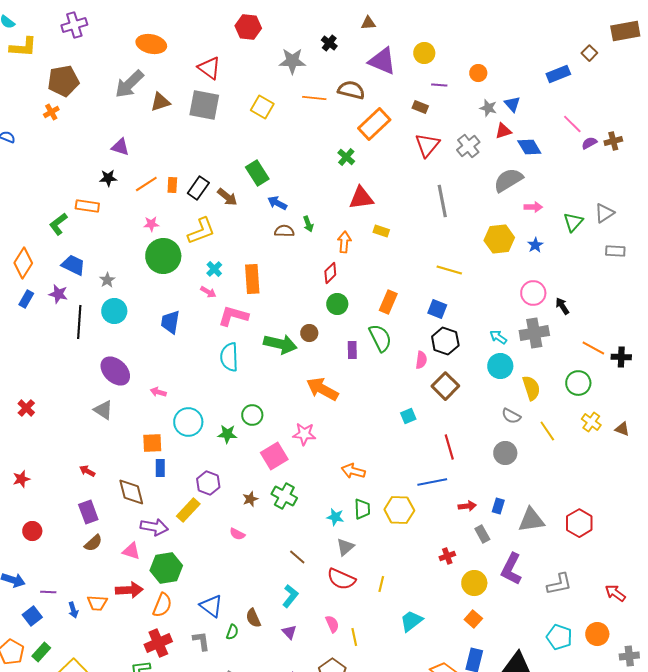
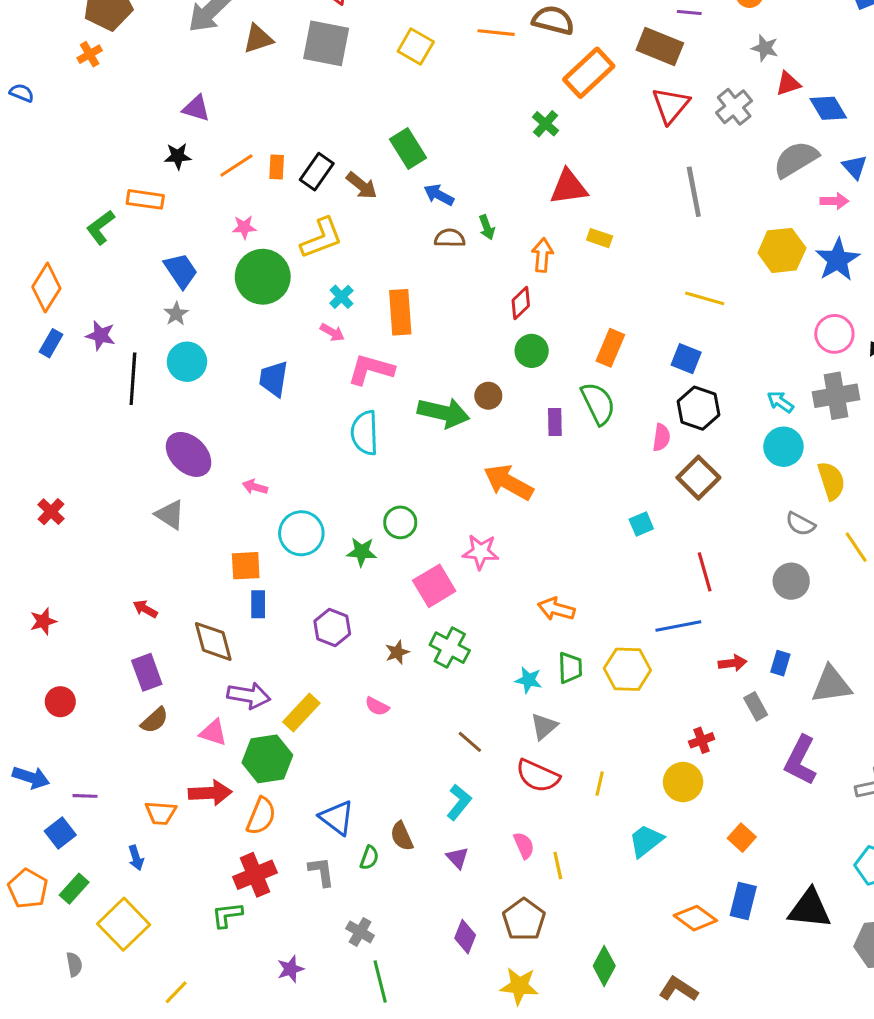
blue triangle: (512, 104) -> (855, 167), moved
brown rectangle: (420, 107) -> (660, 46), size x1.8
blue star: (535, 245) -> (838, 260), size x1.8
blue trapezoid: (73, 265) -> (181, 271), moved, turned 30
yellow rectangle: (188, 510) -> (301, 713), moved
yellow circle: (474, 583) -> (683, 782), moved
blue arrow: (73, 610) -> (136, 858), moved

